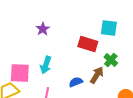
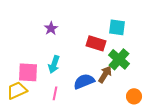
green cross: (111, 60) -> (119, 59), size x1.5
blue semicircle: (76, 82) -> (84, 81), size x1.5

